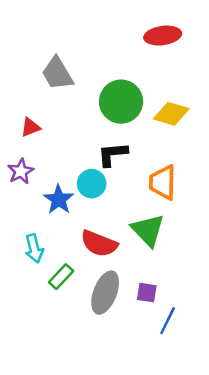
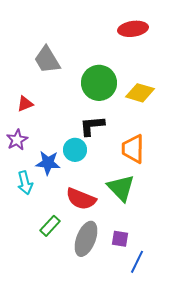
blue star: (59, 200) -> (48, 163), turned -30
cyan arrow: (34, 248) -> (25, 183), moved

